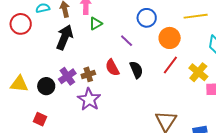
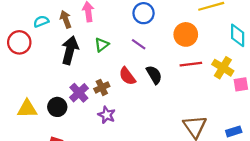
blue circle: (147, 18) -> (144, 13), moved
green triangle: (96, 23) -> (102, 45), moved
red line: (170, 65) -> (191, 64), turned 54
purple star: (89, 99) -> (107, 115), size x0.7

